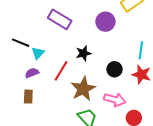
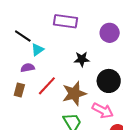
purple rectangle: (60, 19) -> (66, 21), turned -35
black circle: (115, 69) -> (109, 81), size x1.5
red line: (61, 71) -> (47, 86), moved

